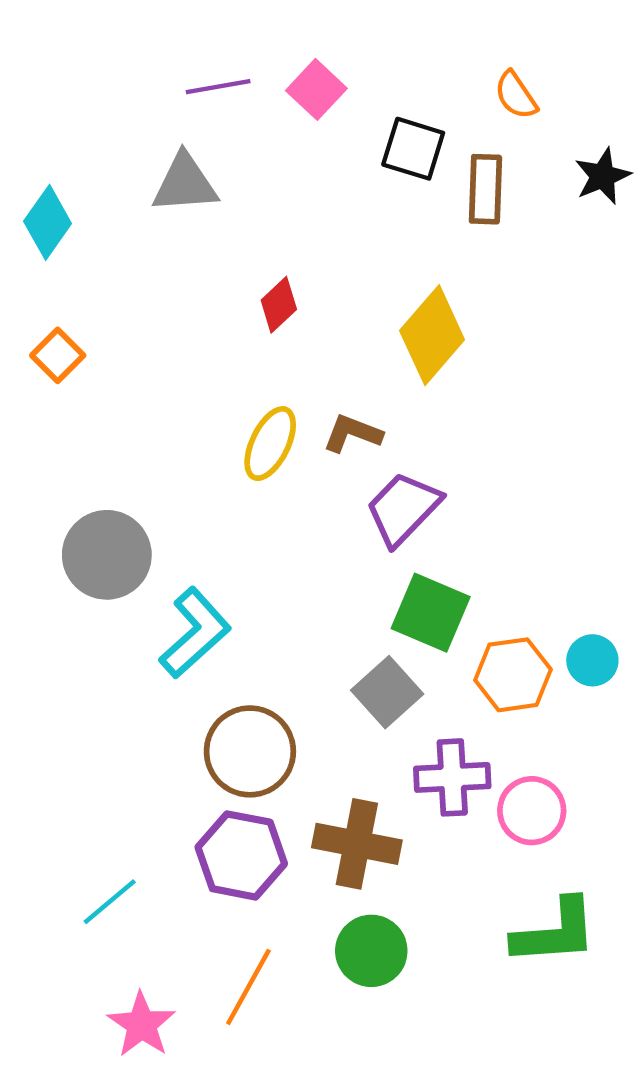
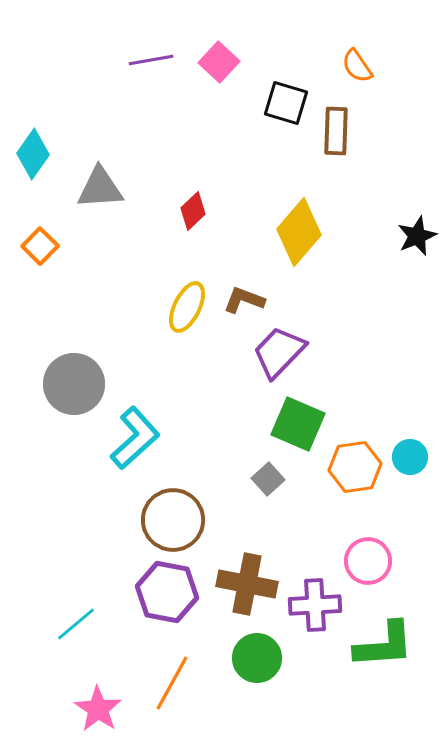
black star: (603, 176) -> (417, 236), moved
gray triangle: (185, 183) -> (100, 188), moved
gray square: (387, 692) -> (268, 479), size x0.7
purple cross: (452, 777) -> (315, 605), moved

